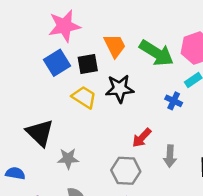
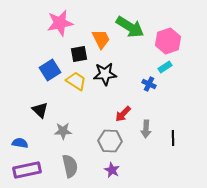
green arrow: (156, 53) -> (130, 27), moved
blue square: (57, 63) -> (50, 70), moved
black triangle: (40, 133) -> (40, 110), size x0.7

